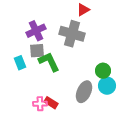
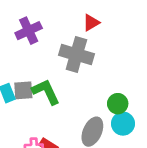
purple cross: (36, 31) -> (29, 31), moved
gray square: (37, 51) -> (23, 90), moved

